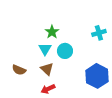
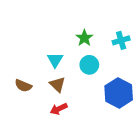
green star: (52, 32) -> (84, 38), moved
cyan circle: (65, 51) -> (89, 65), moved

